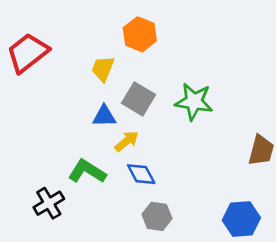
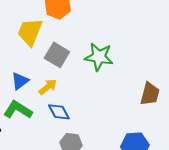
yellow trapezoid: (103, 69) -> (30, 32), size x1.4
blue triangle: (104, 116) -> (20, 81), moved, turned -36

